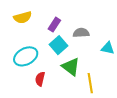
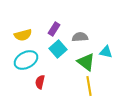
yellow semicircle: (23, 17) -> (23, 35), moved
green triangle: (71, 67) -> (86, 62), moved

